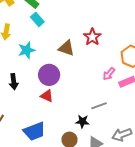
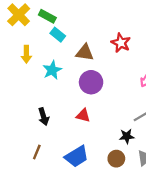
brown triangle: (66, 48) -> (85, 53), moved
purple circle: (49, 75) -> (91, 82), moved
black arrow: (14, 82) -> (44, 117), moved

